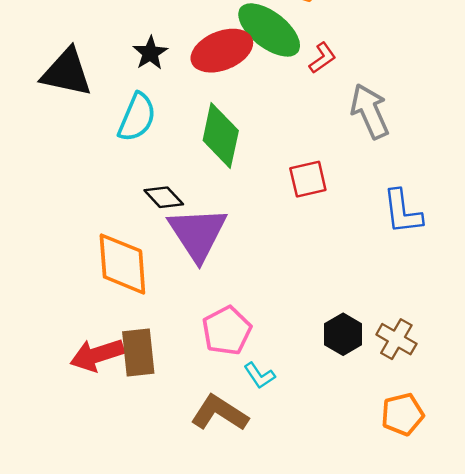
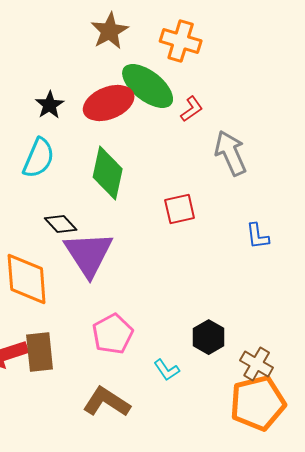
blue L-shape: (402, 212) -> (258, 236), size x0.7
brown cross: (396, 339) -> (257, 364), moved
cyan L-shape: (259, 375) -> (167, 370), moved
orange pentagon: (402, 414) -> (258, 403), size x1.6

